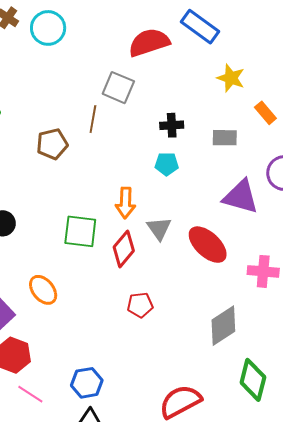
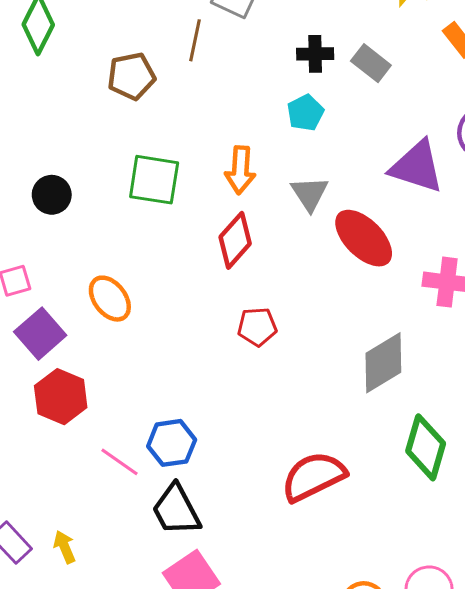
gray rectangle: (225, 138) -> (371, 63), moved, turned 35
cyan pentagon: (167, 164) -> (305, 113), turned -30
gray triangle: (159, 228) -> (310, 194), moved
green square: (80, 231) -> (154, 180), moved
pink line: (30, 394) -> (120, 462), moved

